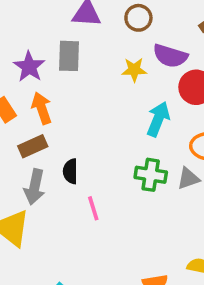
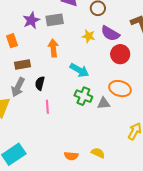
gray rectangle: (69, 56) -> (55, 20), turned 66
orange arrow: (42, 108) -> (53, 48), moved
cyan arrow: (158, 119) -> (79, 70), moved, turned 84

